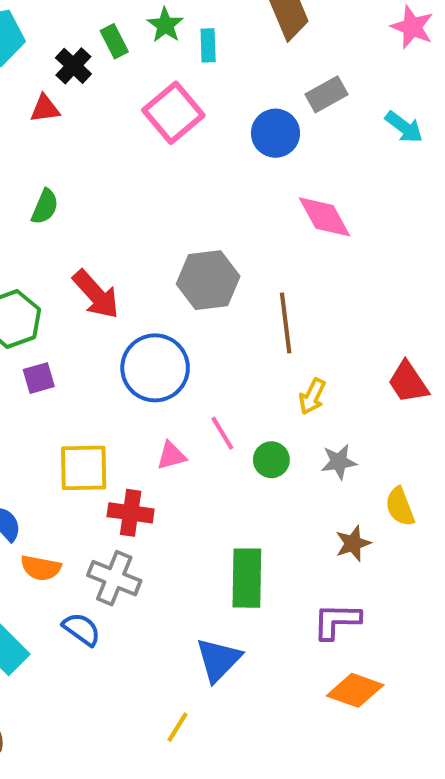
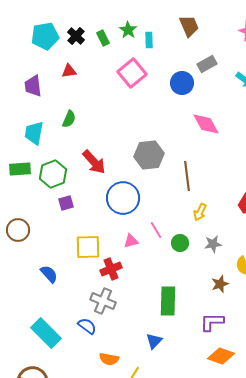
black cross: (73, 66) -> (76, 36), moved
red cross: (131, 513) -> (111, 269), turned -30
orange semicircle: (41, 568) -> (109, 359), moved
blue triangle: (218, 660) -> (154, 341), size x0.7

